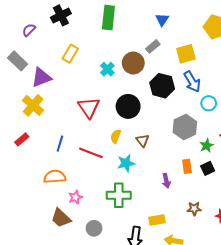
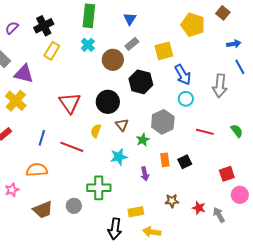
black cross: (61, 15) -> (44, 26), moved
blue triangle: (162, 20) -> (130, 19), moved
cyan cross: (107, 69) -> (88, 45), moved
purple triangle: (41, 77) -> (24, 74), turned 35
blue arrow: (192, 82) -> (183, 75), moved
brown triangle: (143, 140) -> (122, 125), moved
green star: (207, 146) -> (143, 140), moved
cyan star: (126, 163) -> (119, 157), moved
pink star: (75, 197) -> (12, 190), moved
brown trapezoid: (61, 218) -> (43, 210), turned -65
gray circle: (94, 228) -> (74, 206), moved

